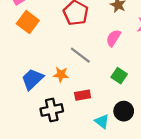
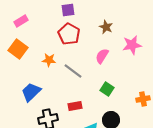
orange square: (28, 22) -> (18, 49), moved
orange star: (61, 75) -> (49, 60), moved

